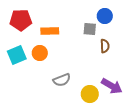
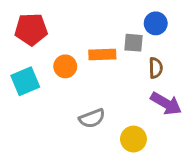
orange rectangle: (50, 31) -> (102, 55), moved
orange circle: (40, 53) -> (65, 66), moved
purple arrow: (112, 86) -> (166, 103), moved

